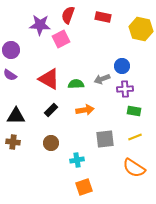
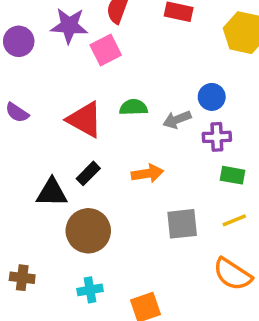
purple circle: (11, 50) -> (19, 41), moved
green semicircle: (76, 84) -> (133, 107), moved
black triangle: (16, 116) -> (52, 193), moved
brown cross: (13, 142) -> (22, 278), moved
brown circle: (51, 143) -> (88, 231), size x1.6
cyan cross: (77, 160) -> (90, 290), moved

